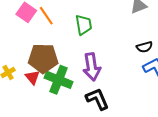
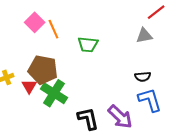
green trapezoid: (84, 25) -> (88, 45), turned 95
purple arrow: (92, 67) -> (120, 117), moved, turned -48

